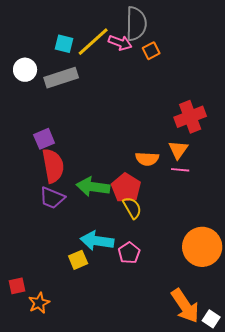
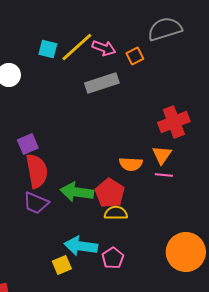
gray semicircle: (136, 24) -> (165, 29), moved, turned -108
gray rectangle: (61, 78) -> (102, 83), moved
yellow semicircle: (132, 208) -> (116, 213), turned -60

